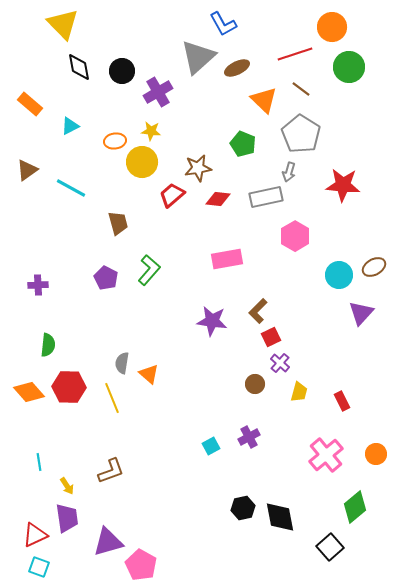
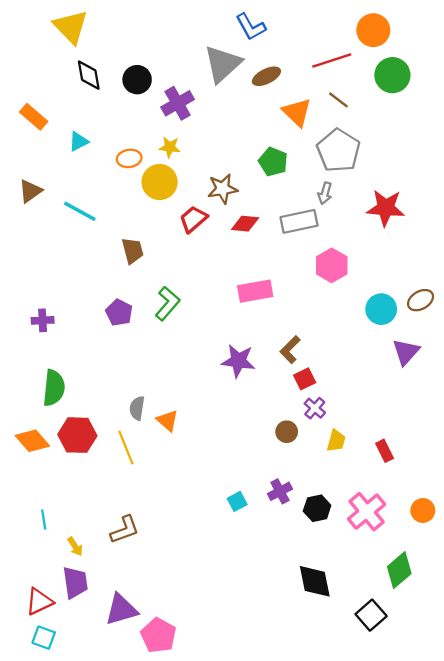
green semicircle: (48, 345) -> (54, 388), size x1.4
black hexagon: (243, 508) -> (317, 508), moved

